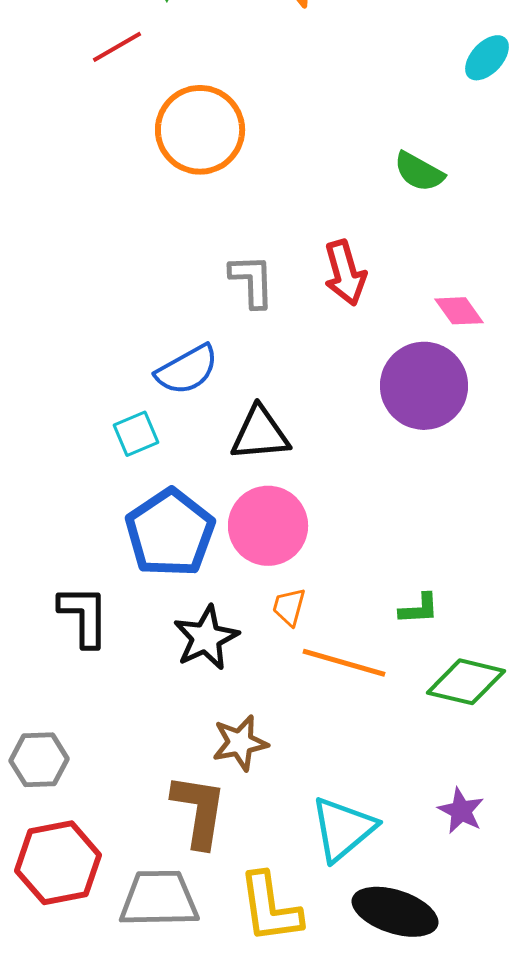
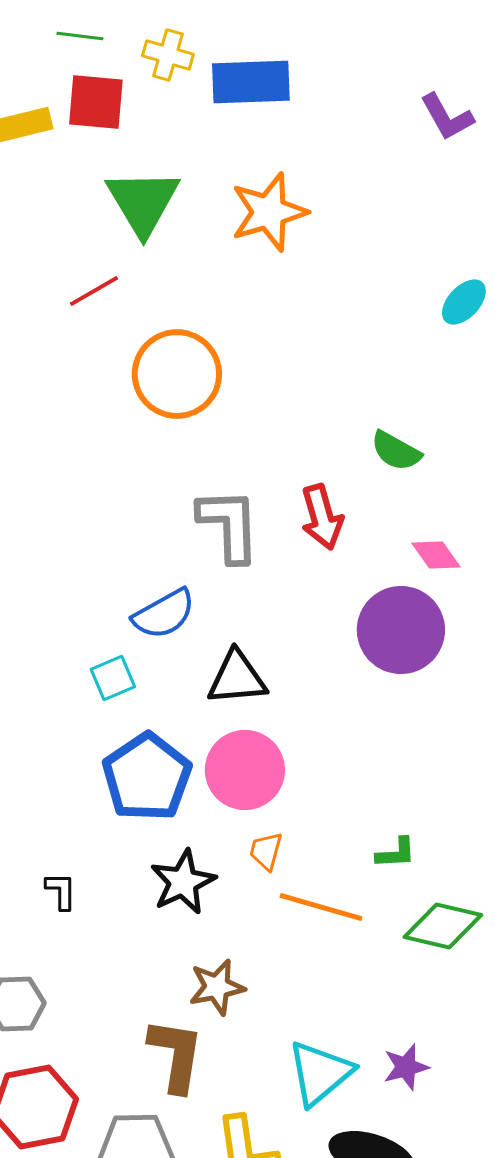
green semicircle: (419, 172) -> (396, 451), moved
gray L-shape: (252, 281) -> (229, 525), size x1.4
black L-shape: (84, 616) -> (61, 891), moved, size x0.6
purple star: (461, 811) -> (406, 1067), moved, turned 30

